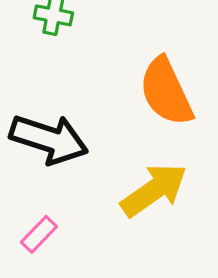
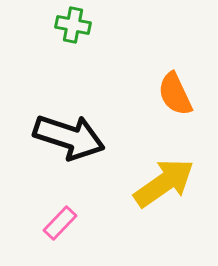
orange semicircle: (166, 92) -> (175, 94), size x0.7

